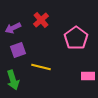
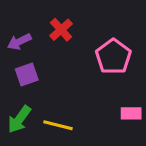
yellow line: (41, 67) -> (58, 125), moved
green arrow: (13, 80) -> (19, 119), turned 54

